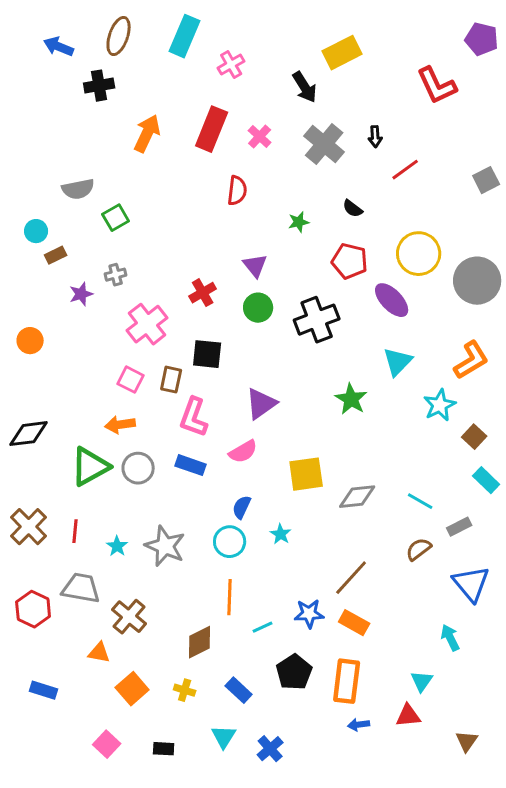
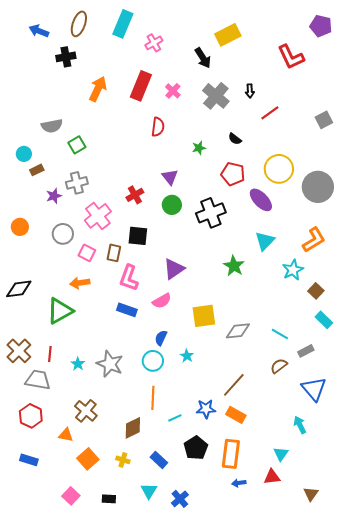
gray cross: (116, 275) -> (77, 183), size x1.5
gray circle: (138, 468) -> (63, 234), moved
gray trapezoid: (81, 588) -> (38, 380), moved
red hexagon: (33, 609) -> (31, 416), moved

